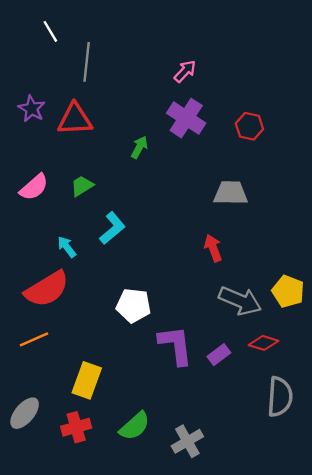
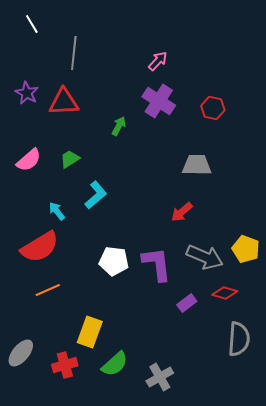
white line: (50, 31) -> (32, 24), moved
red arrow: (213, 248) -> (182, 212), turned -110
orange line: (34, 339) -> (48, 290), moved
purple L-shape: (176, 345) -> (157, 264), moved
yellow rectangle: (87, 380) -> (90, 332), moved

